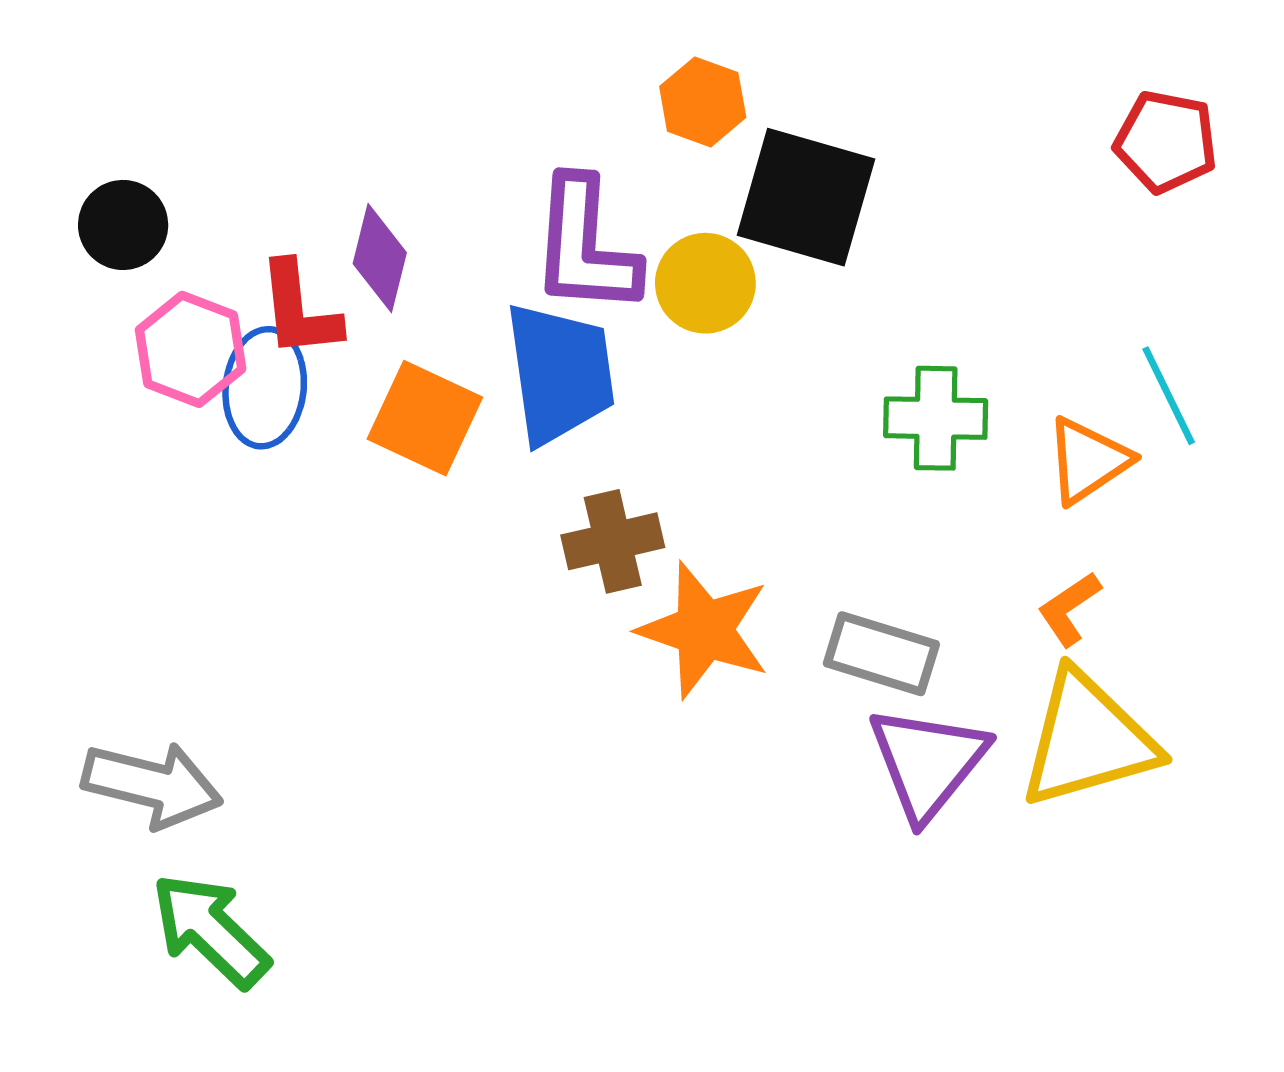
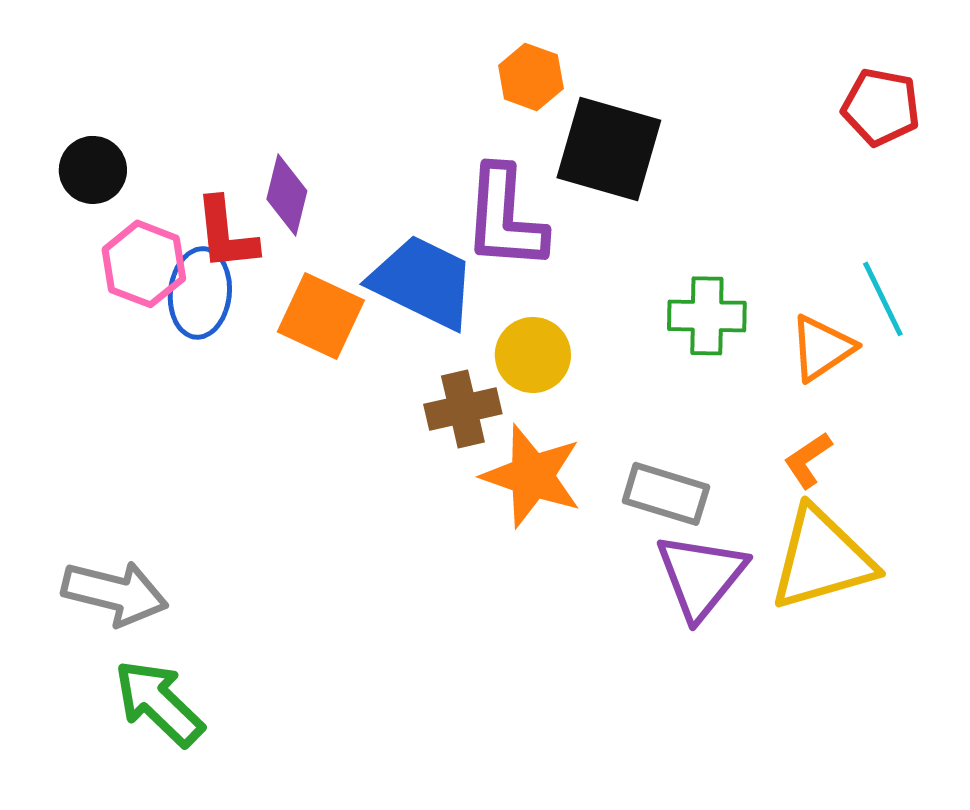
purple L-shape: (585, 246) -> (505, 218), moved
yellow circle: (705, 283) -> (533, 355), moved
blue trapezoid: (560, 373) -> (423, 282), turned -56

